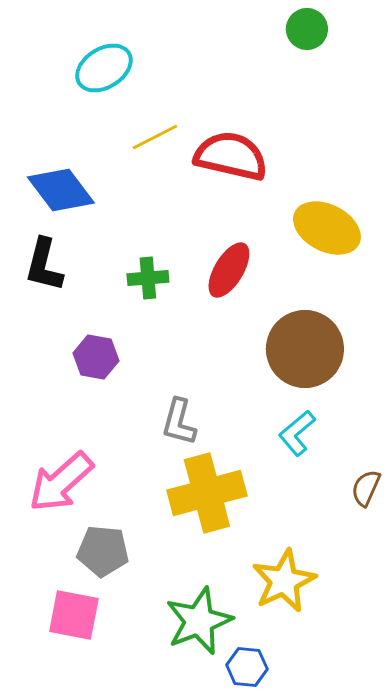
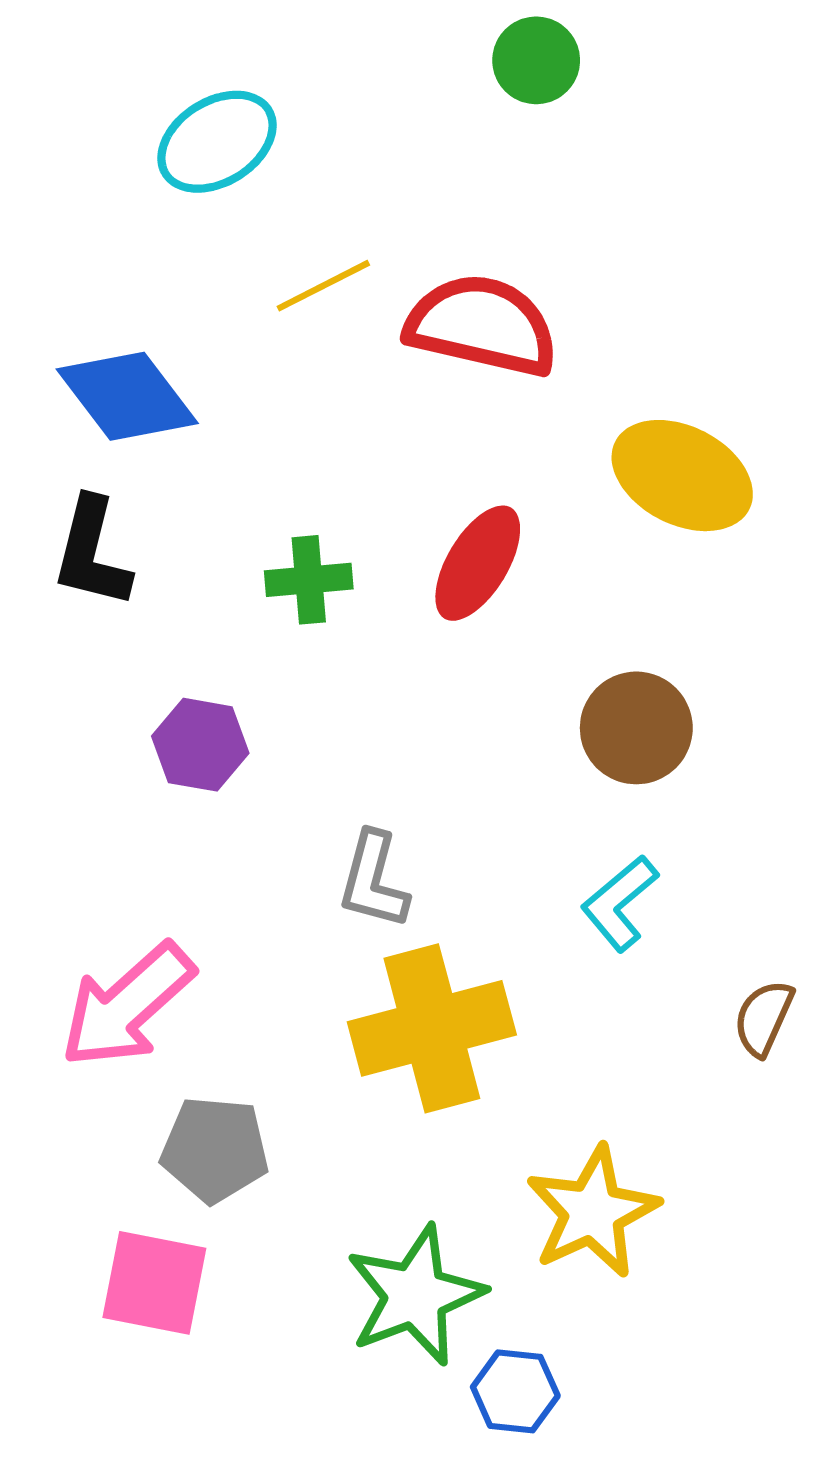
green circle: (307, 29) -> (536, 60), moved
brown circle: (305, 349) -> (636, 728), size x0.7

